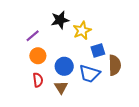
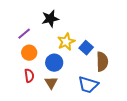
yellow star: (82, 31) -> (66, 42), moved
blue square: (98, 51) -> (86, 48), turned -32
blue trapezoid: (89, 74) -> (88, 85), moved

